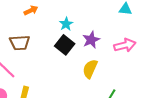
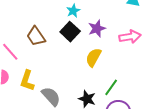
brown trapezoid: (20, 43) -> (36, 36), moved, turned 55

